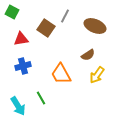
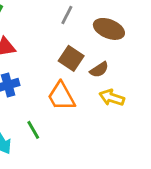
brown square: (46, 28) -> (71, 58), moved
yellow arrow: (97, 75) -> (112, 98), turned 72

